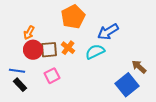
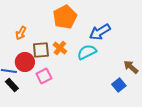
red circle: (33, 50) -> (25, 62), moved
blue square: (127, 85) -> (119, 85), size x0.6

